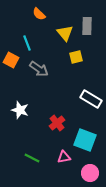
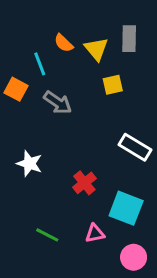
orange semicircle: (39, 14) -> (64, 43), moved

